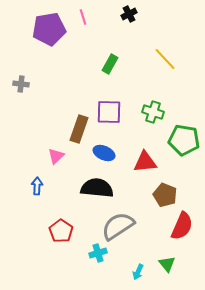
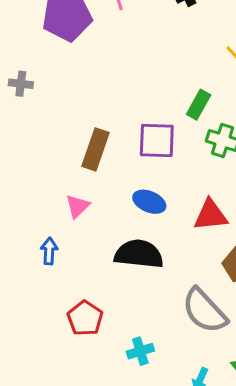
green rectangle: (110, 64) -> (199, 105), moved
gray cross: (21, 84) -> (21, 84), moved
brown rectangle: (79, 129) -> (96, 149), moved
gray semicircle: (118, 226) -> (205, 311), moved, turned -100

